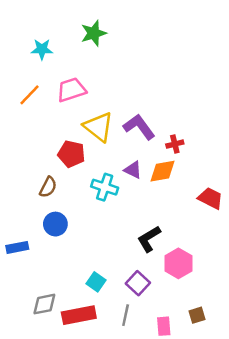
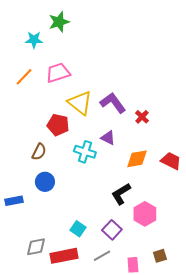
green star: (94, 33) -> (59, 22), moved
red cross: (175, 144) -> (142, 117), turned -32
orange diamond: (162, 171) -> (137, 159), moved
gray line: (126, 315) -> (102, 256), turned 48

